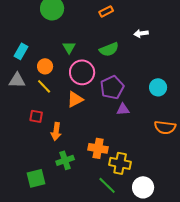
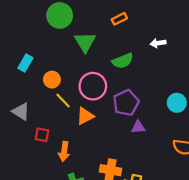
green triangle: (69, 47) -> (85, 42), moved, size x1.5
gray triangle: (17, 80) -> (21, 112), moved, turned 30
yellow line: (44, 86) -> (63, 101), moved

